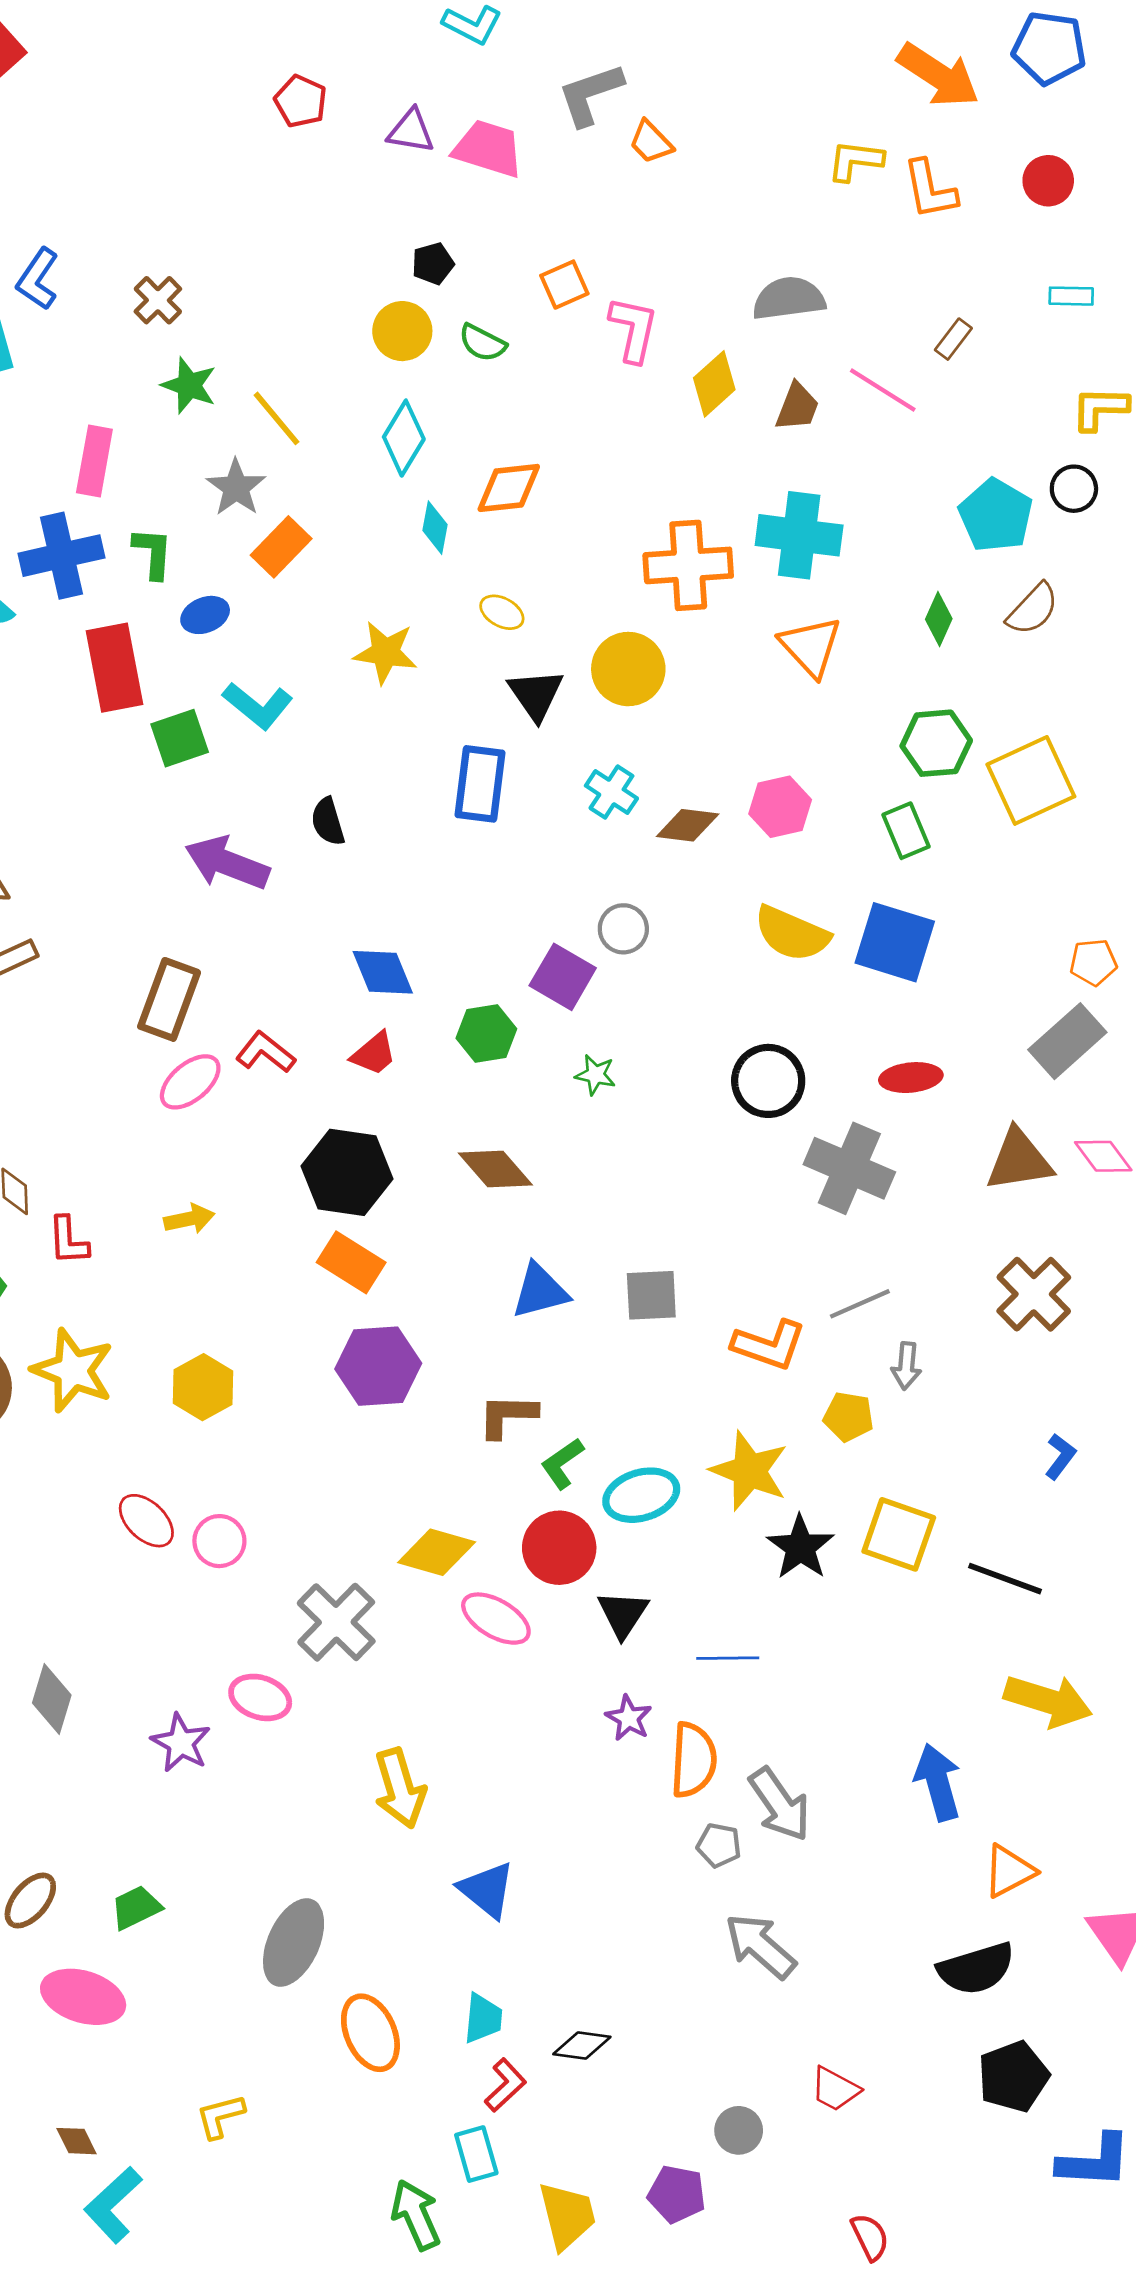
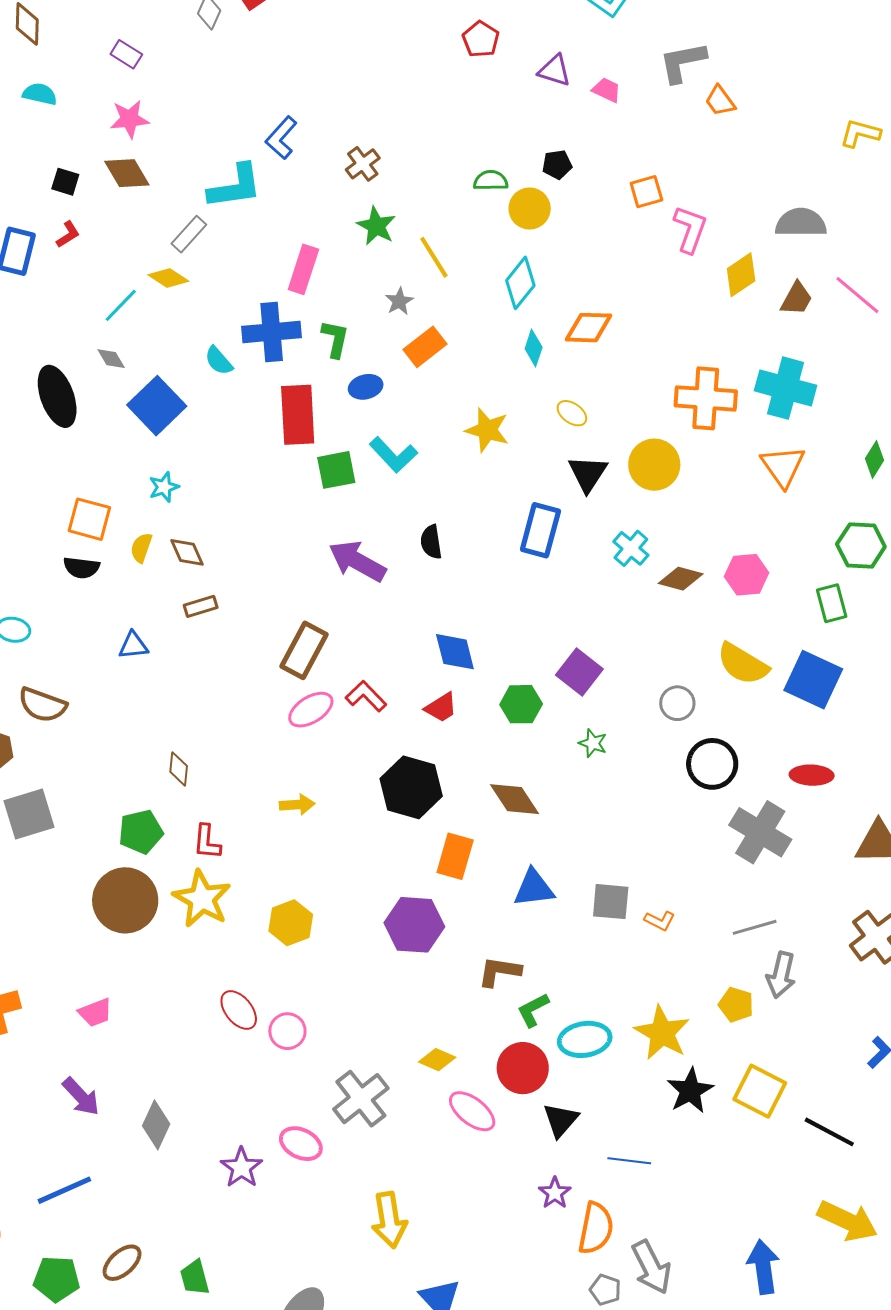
pink trapezoid: (488, 149) -> (607, 90), size x0.6
green semicircle: (482, 343) -> (491, 181), moved, turned 144
gray star: (236, 488) -> (399, 301), size x0.7
gray circle: (623, 929) -> (677, 703), moved
red L-shape: (68, 1241) -> (207, 842), moved
orange rectangle: (351, 1262) -> (455, 856), moved, turned 66
orange L-shape: (769, 1345) -> (660, 921), moved, size x0.6
gray arrow: (906, 1366) -> (781, 975), size x1.4
yellow diamond: (437, 1552) -> (437, 1060), size x0.7
green trapezoid: (136, 1908) -> (195, 1278), turned -87

